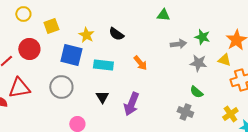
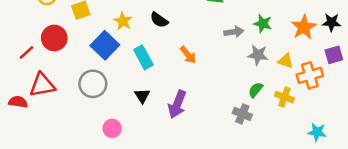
blue square: (71, 55) -> (105, 45), turned 30
yellow triangle: (224, 60) -> (286, 61), moved
cyan rectangle: (103, 65) -> (143, 57), turned 54
green semicircle: (196, 92) -> (256, 90), turned 88
yellow cross: (230, 114) -> (284, 97), moved, turned -35

